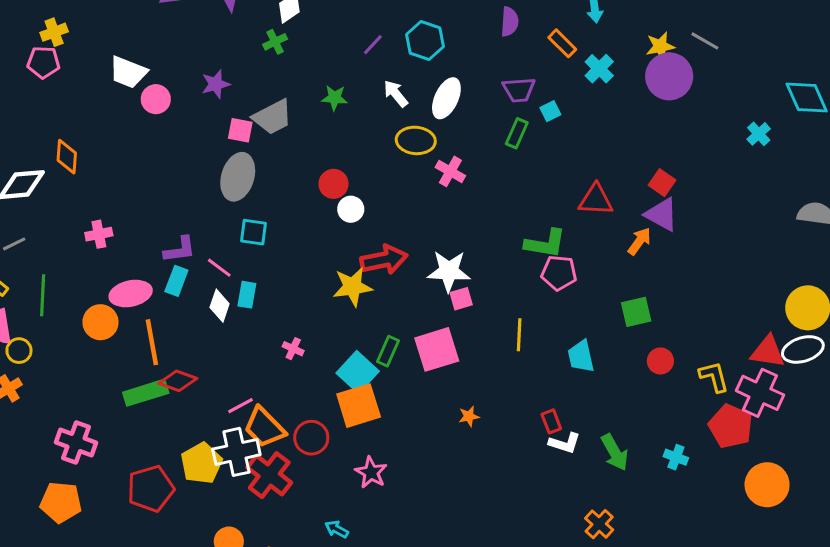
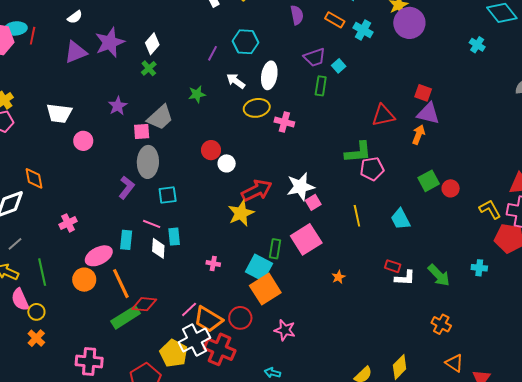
pink circle: (156, 99) -> (83, 141), moved
purple L-shape: (180, 250) -> (127, 187), moved, turned -30
red circle: (660, 361) -> (451, 188), moved
red rectangle: (551, 421) -> (393, 266), turned -35

